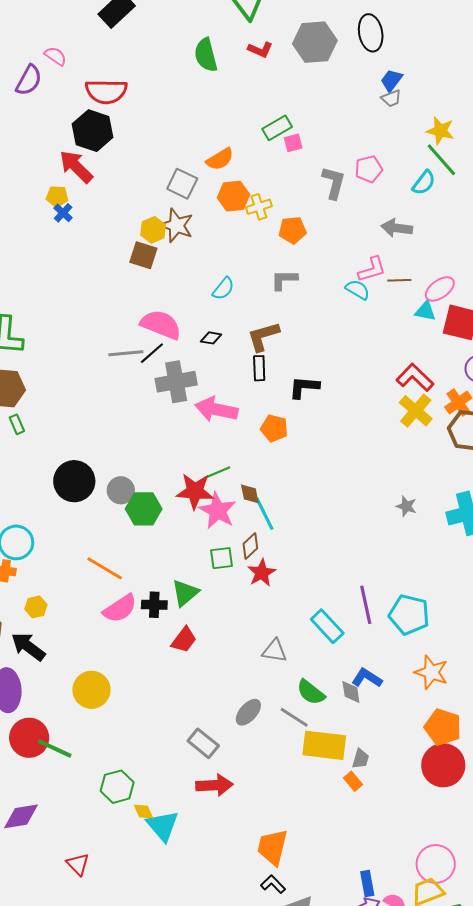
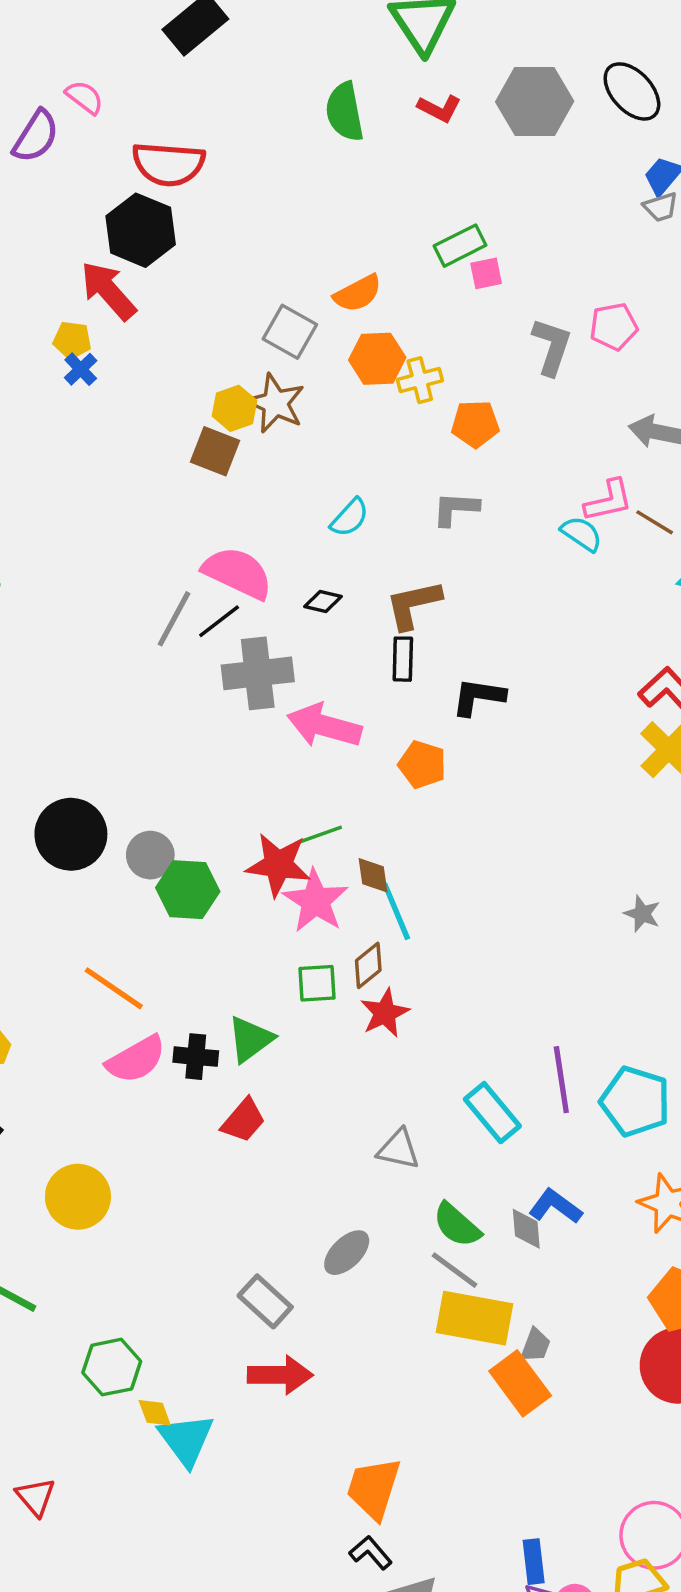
black ellipse: (371, 33) -> (632, 91), turned -36
brown line: (399, 280) -> (655, 522), turned 30
gray line: (126, 353) -> (174, 619), turned -60
gray line: (294, 717) -> (454, 1270), moved
orange rectangle: (353, 781) -> (520, 1383), size x1.8

